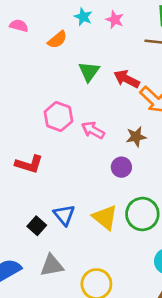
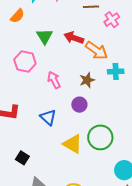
pink hexagon: (58, 117) -> (25, 62), moved
pink arrow: (93, 130) -> (54, 80), turned 42
blue triangle: (64, 215) -> (48, 117), moved

